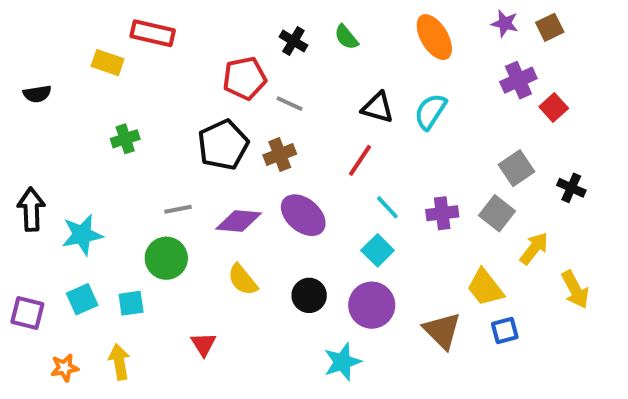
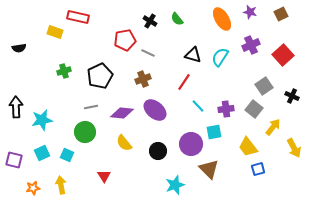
purple star: (505, 23) -> (250, 12), moved
purple cross: (518, 80) -> (251, 45), moved
red square: (554, 108) -> (283, 55), size x1.5
black pentagon: (223, 145) -> (100, 76), moved
cyan square: (378, 250) -> (214, 132), moved, turned 35
cyan square: (131, 303) -> (67, 155), turned 32
purple circle: (372, 305) -> (191, 144), moved
brown triangle: (442, 331) -> (209, 169), moved

